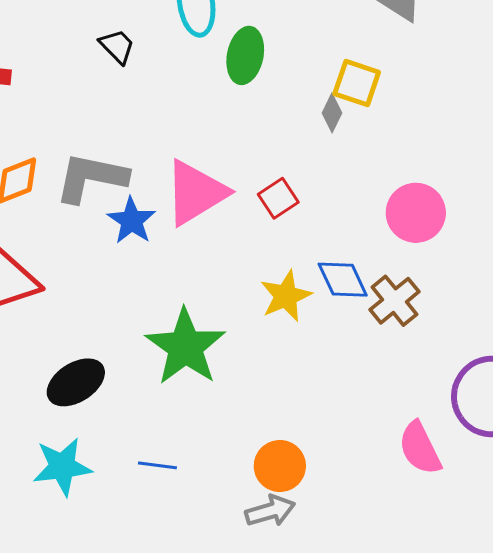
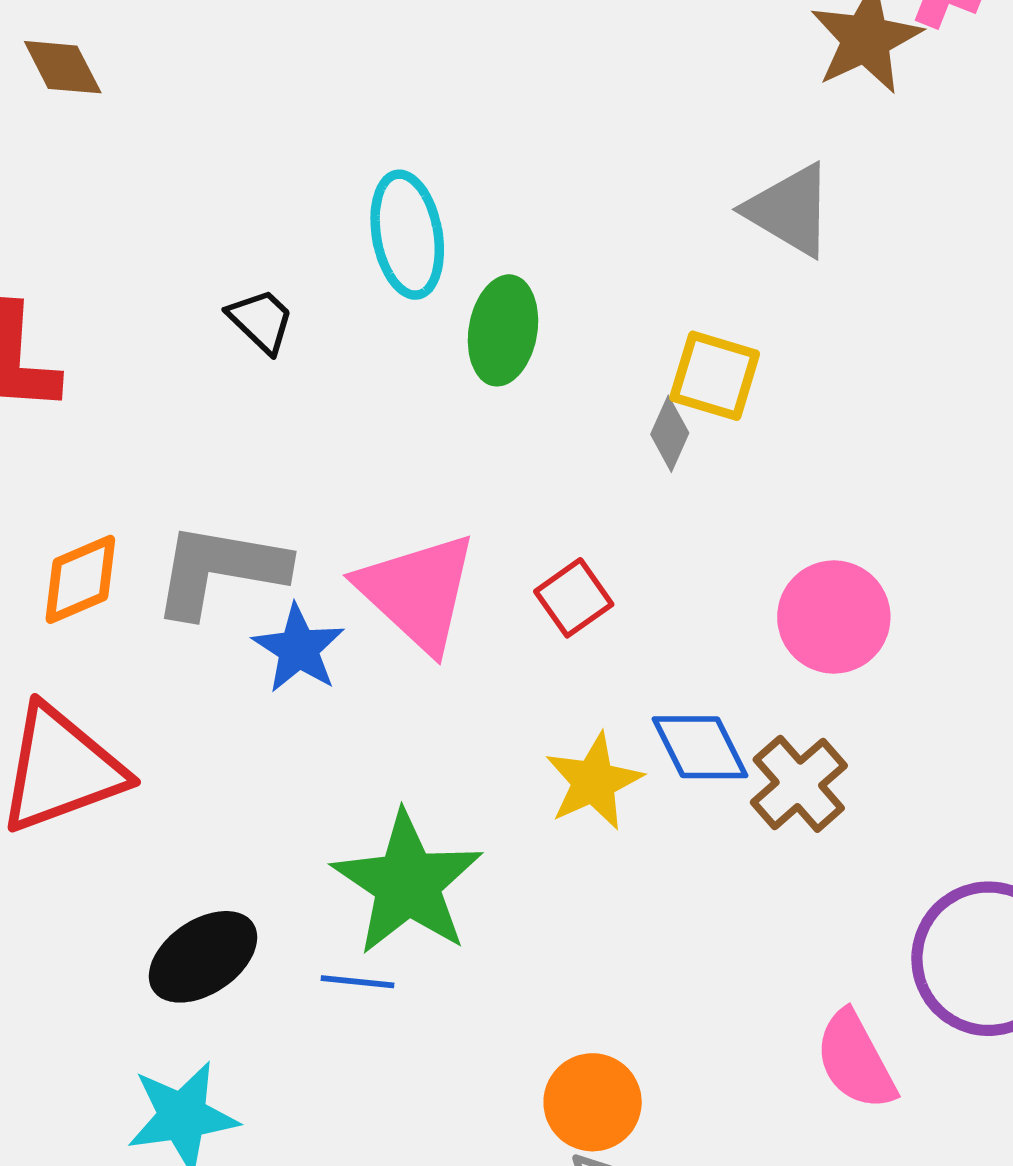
pink triangle: (196, 193) -> (418, 592), turned -44
blue line: (157, 465) -> (357, 982), moved

